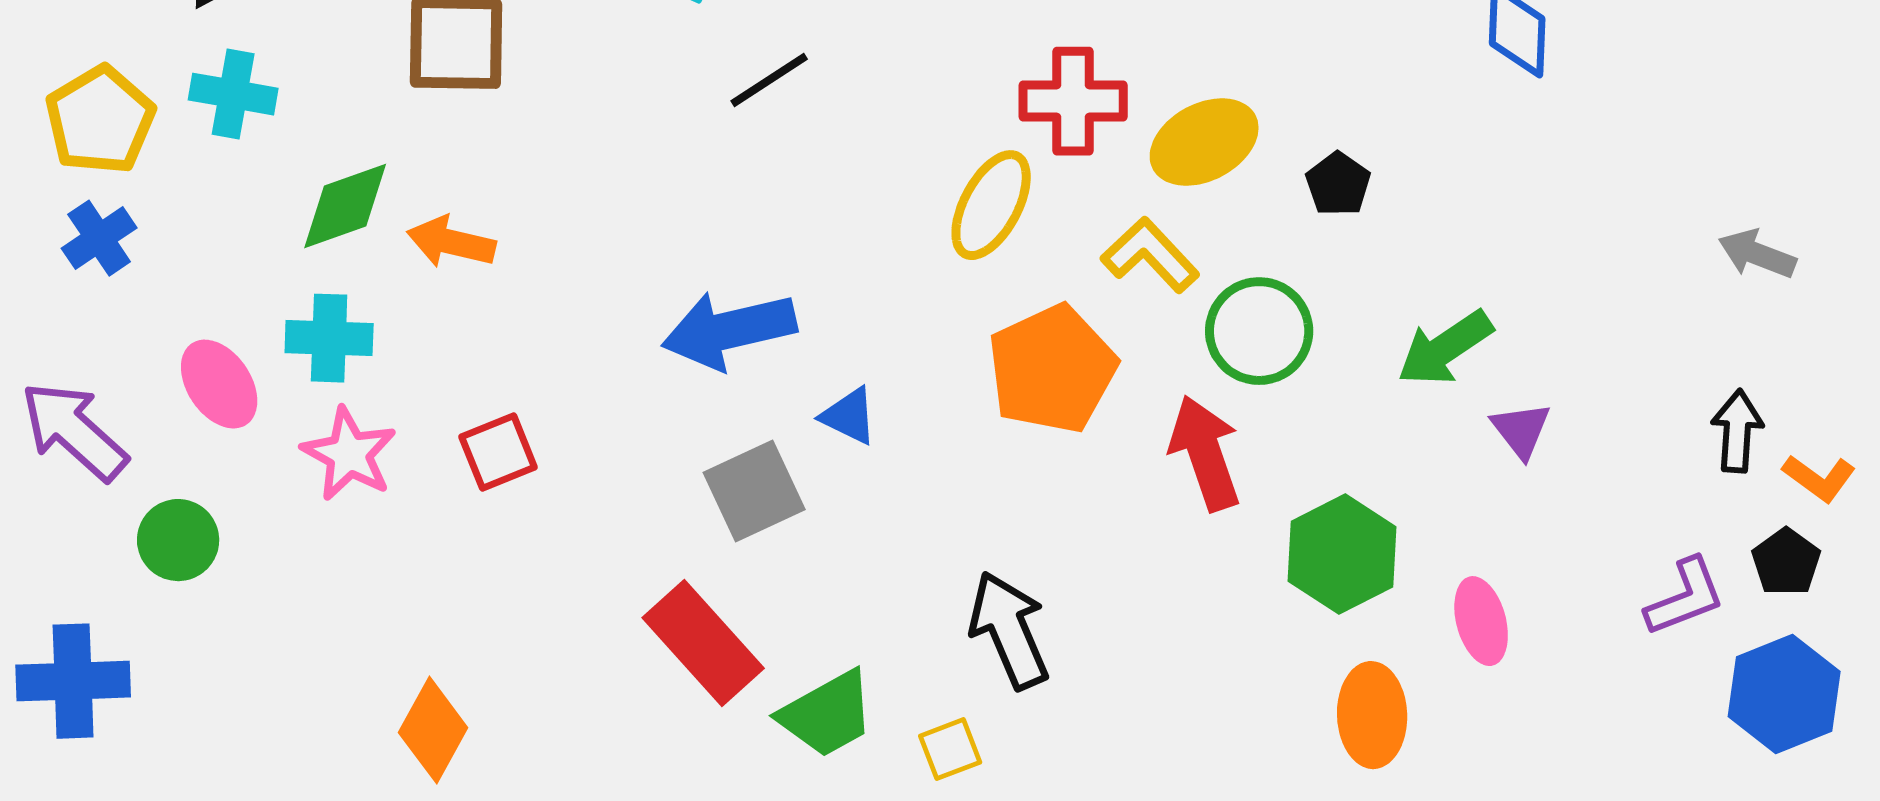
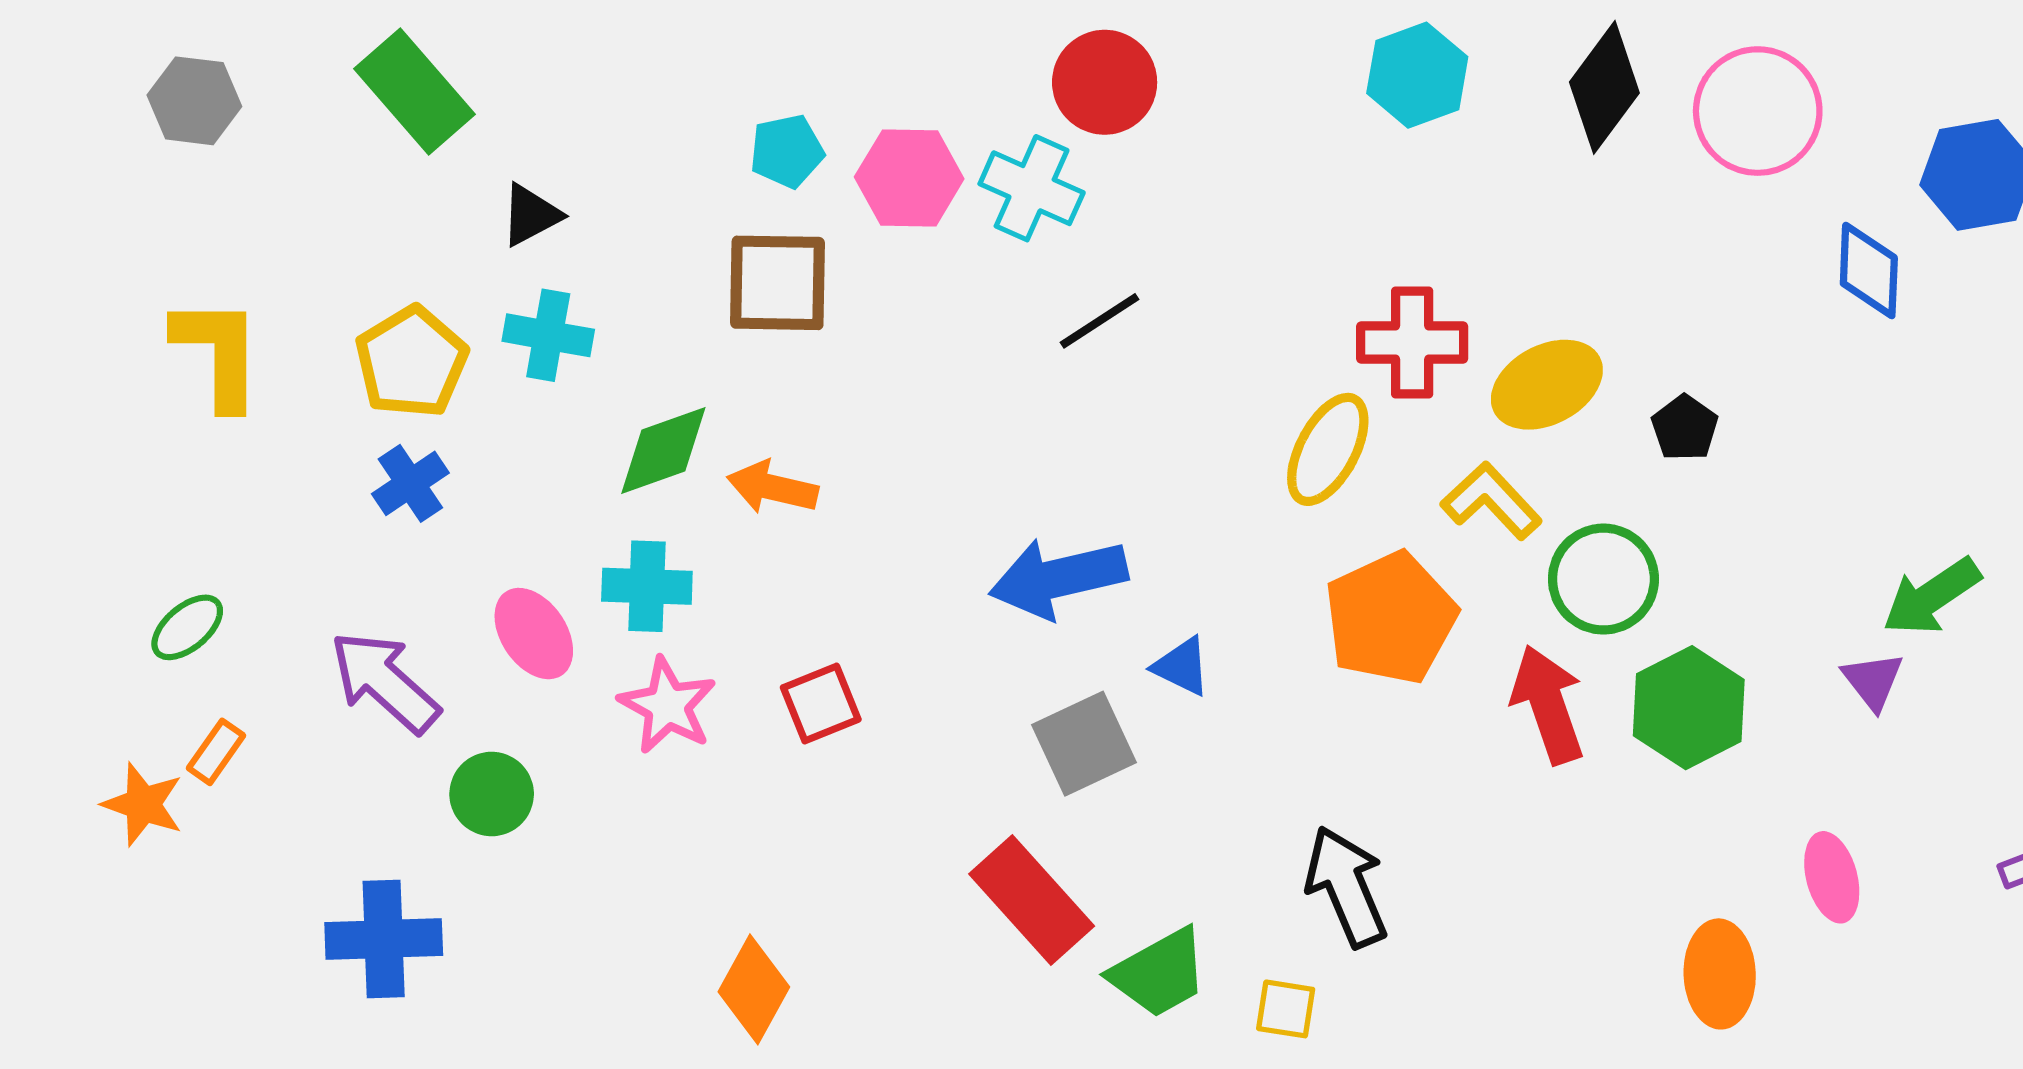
green arrow: (1445, 348) -> (1932, 597), moved
green hexagon: (1342, 554) -> (1689, 708), moved
yellow square: (950, 749) -> (1286, 1009), turned 30

